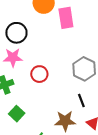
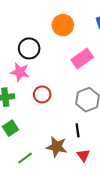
pink rectangle: (66, 18) -> (82, 58), moved, turned 50

